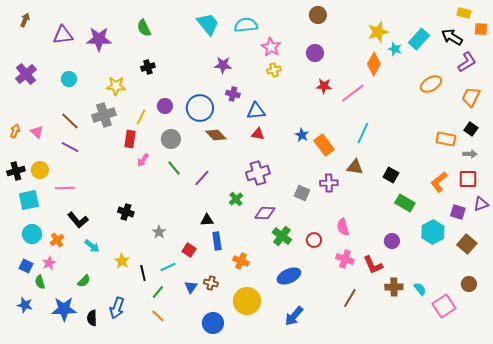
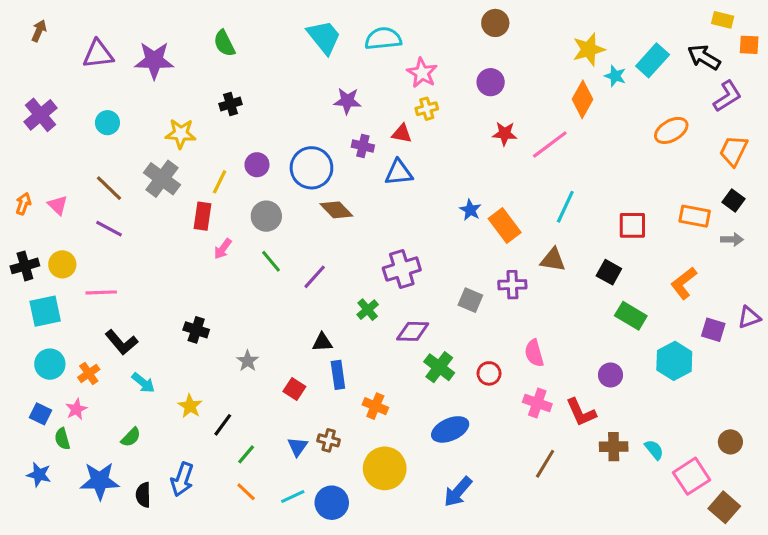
gray cross: (104, 115) -> (162, 179), turned -35
red triangle: (258, 134) -> (402, 134), moved
red square: (468, 179) -> (632, 225), moved
brown square: (467, 244) -> (724, 507), moved
cyan line: (168, 267) -> (293, 496), moved
black line: (143, 273) -> (223, 425), turned 49

